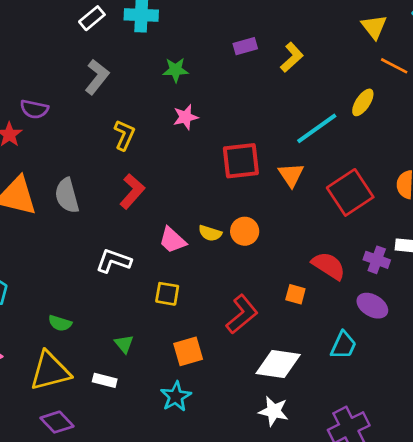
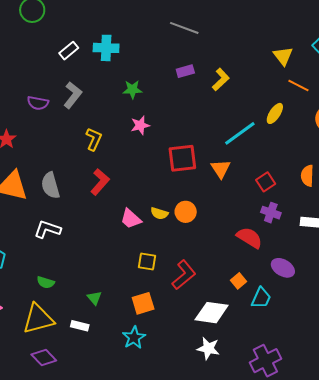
purple semicircle: (34, 109) -> (38, 103), moved
red square: (350, 192) -> (266, 182), size x0.6
purple cross: (377, 260) -> (271, 213), moved
white L-shape: (114, 261) -> (47, 229), moved
yellow square: (167, 294) -> (147, 261), moved
orange square: (295, 294) -> (239, 281), moved, turned 35

